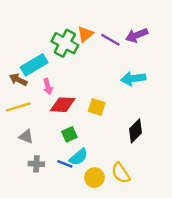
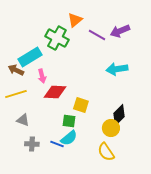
orange triangle: (85, 34) -> (75, 20), moved
yellow square: (97, 107) -> (81, 105), moved
green square: (69, 134) -> (69, 121), moved, turned 32
yellow circle: (94, 178) -> (111, 128), moved

